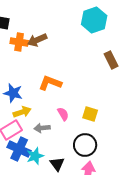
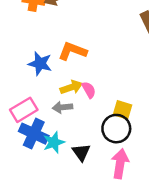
blue star: (13, 93) -> (40, 64), moved
yellow arrow: (22, 112) -> (71, 87), moved
yellow square: (90, 114) -> (123, 110), moved

